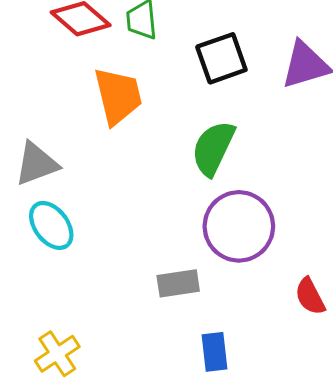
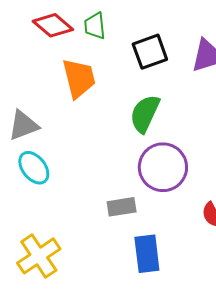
blue rectangle: (214, 352) -> (147, 254), size x1.4
yellow cross: (57, 354) -> (39, 256), size x1.4

